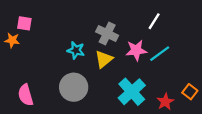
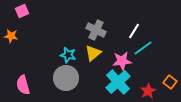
white line: (154, 21) -> (134, 31), moved
pink square: (24, 23) -> (22, 11), moved, turned -32
cyan star: (76, 50) -> (68, 55), moved
pink star: (136, 50) -> (122, 61), moved

